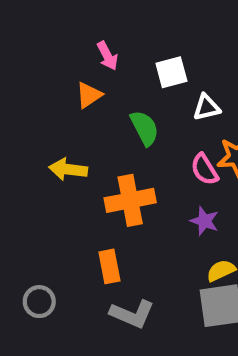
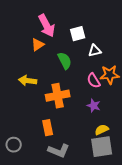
pink arrow: (107, 56) -> (47, 26), size x1.6

